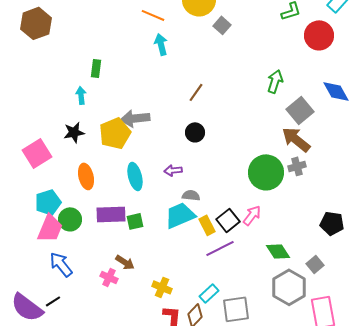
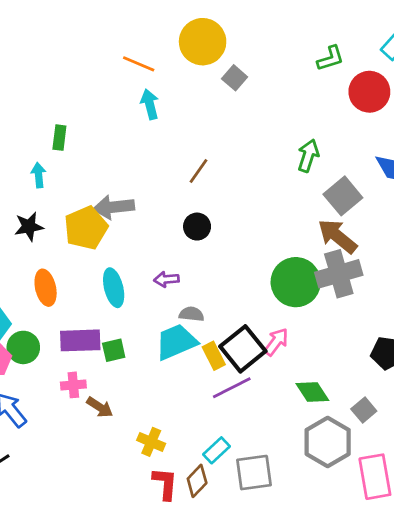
gray cross: (297, 166) -> (339, 274), size x1.8
black square: (228, 220) -> (243, 349), size x1.4
pink cross: (109, 277) -> (73, 385), moved, turned -30

